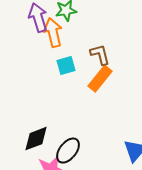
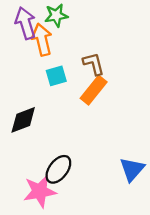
black diamond: (36, 139) -> (23, 120), moved

